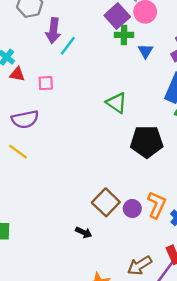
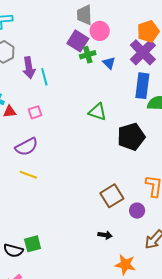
cyan line: (68, 46) -> (44, 77), turned -36
brown square: (106, 202) -> (112, 196), turned 30
purple circle: (132, 209) -> (137, 211), moved
black arrow: (84, 232) -> (105, 235), moved

